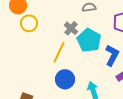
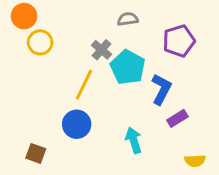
blue circle: (65, 79) -> (77, 124), moved

